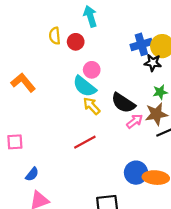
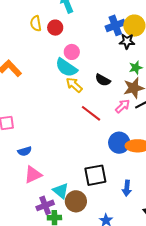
black semicircle: (123, 103) -> (103, 80), size x0.7
pink arrow: (135, 121) -> (123, 106), moved
red line: (85, 142) -> (91, 113), moved, turned 70
blue semicircle: (32, 174) -> (25, 151), turned 40

